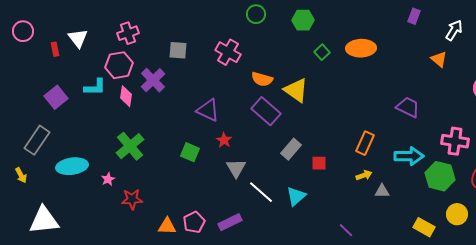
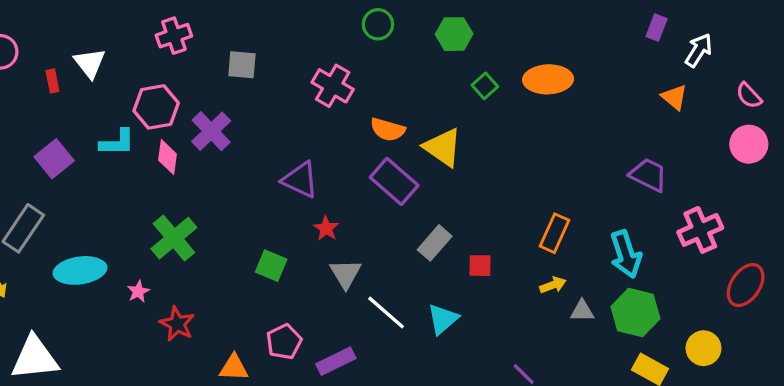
purple rectangle: (414, 16) -> (657, 28), moved
pink cross: (128, 33) -> (174, 36), moved
gray square: (178, 50) -> (242, 65), moved
purple trapezoid: (408, 107) -> (648, 175), moved
pink cross: (455, 141) -> (700, 230), turned -32
green square: (190, 152) -> (271, 266), moved
cyan arrow: (409, 156) -> (626, 254), turned 72
green hexagon: (440, 176) -> (635, 313), moved
red star: (132, 199) -> (177, 324), turned 30
pink pentagon: (194, 222) -> (284, 342), moved

